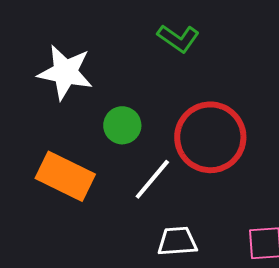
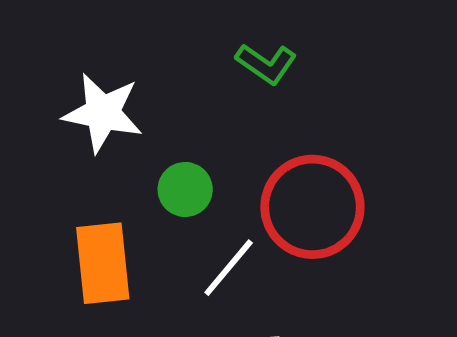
orange rectangle: (65, 176) -> (103, 263), turned 58

